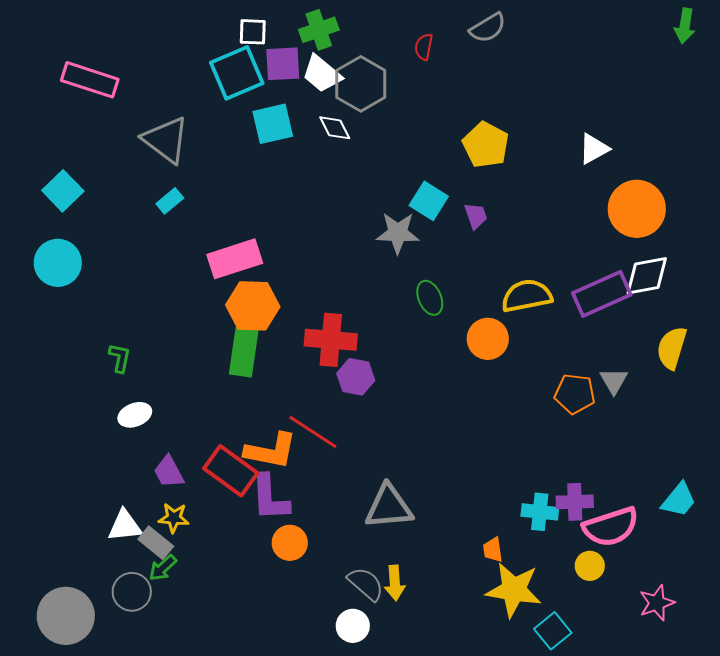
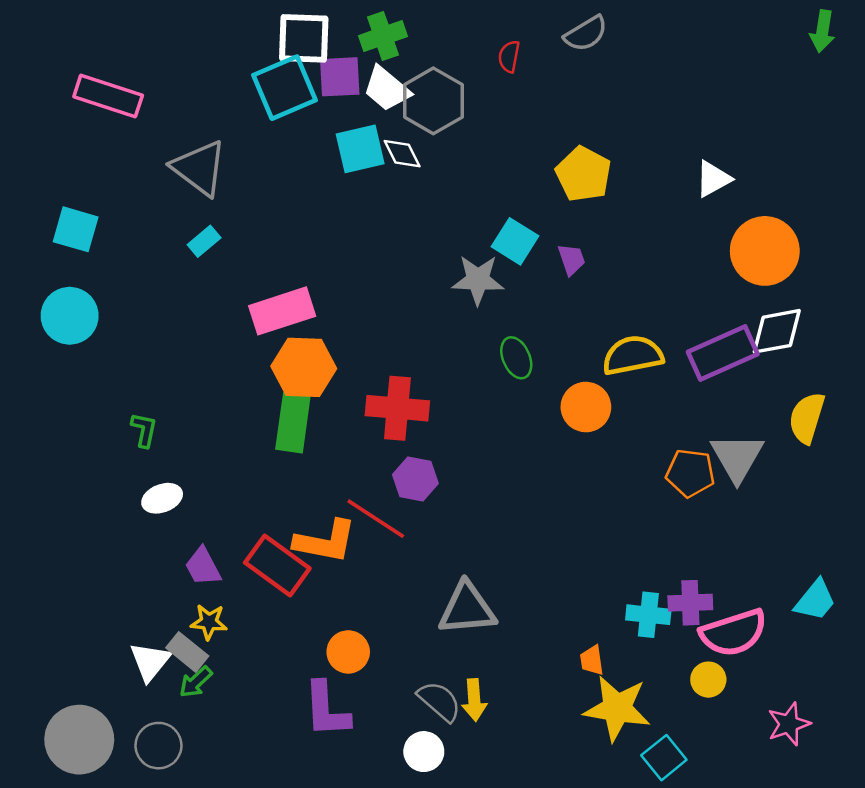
white square: (253, 32) -> (304, 38), size x1.6
cyan square: (273, 124) -> (360, 149), moved
cyan square: (63, 191) -> (76, 229), turned -30
purple hexagon: (356, 377) -> (415, 479), moved
gray triangle: (614, 381) -> (737, 457), size x1.6
purple L-shape: (270, 498) -> (327, 710), moved
white triangle: (125, 526) -> (150, 662), moved, turned -45
gray circle: (132, 592) -> (158, 746), moved

